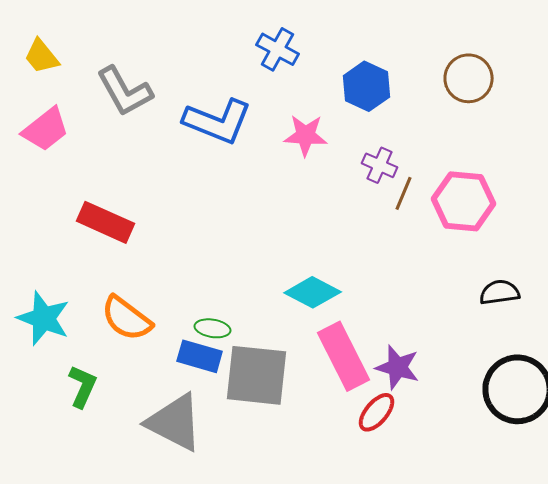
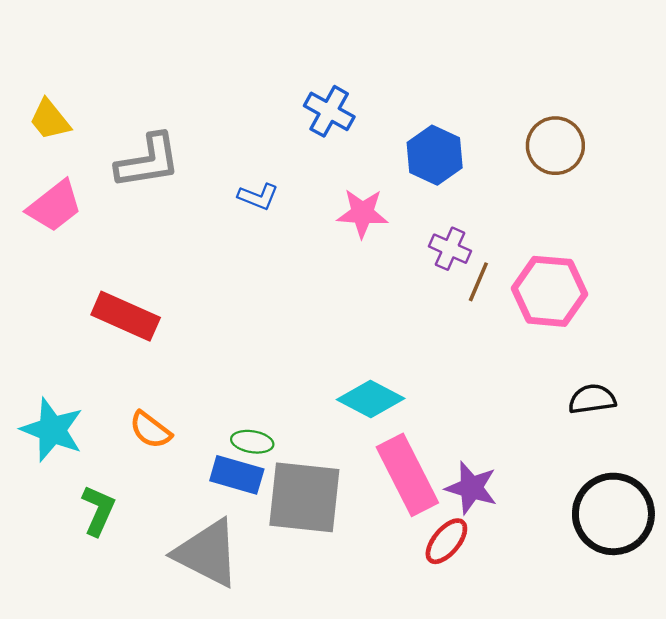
gray L-shape: (125, 91) -> (148, 161), turned -70
blue L-shape: (218, 121) -> (258, 197), size x0.5
orange semicircle: (127, 318) -> (150, 430), size x0.7

